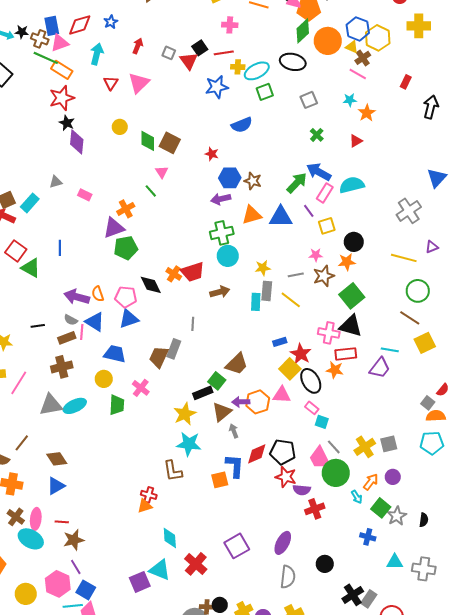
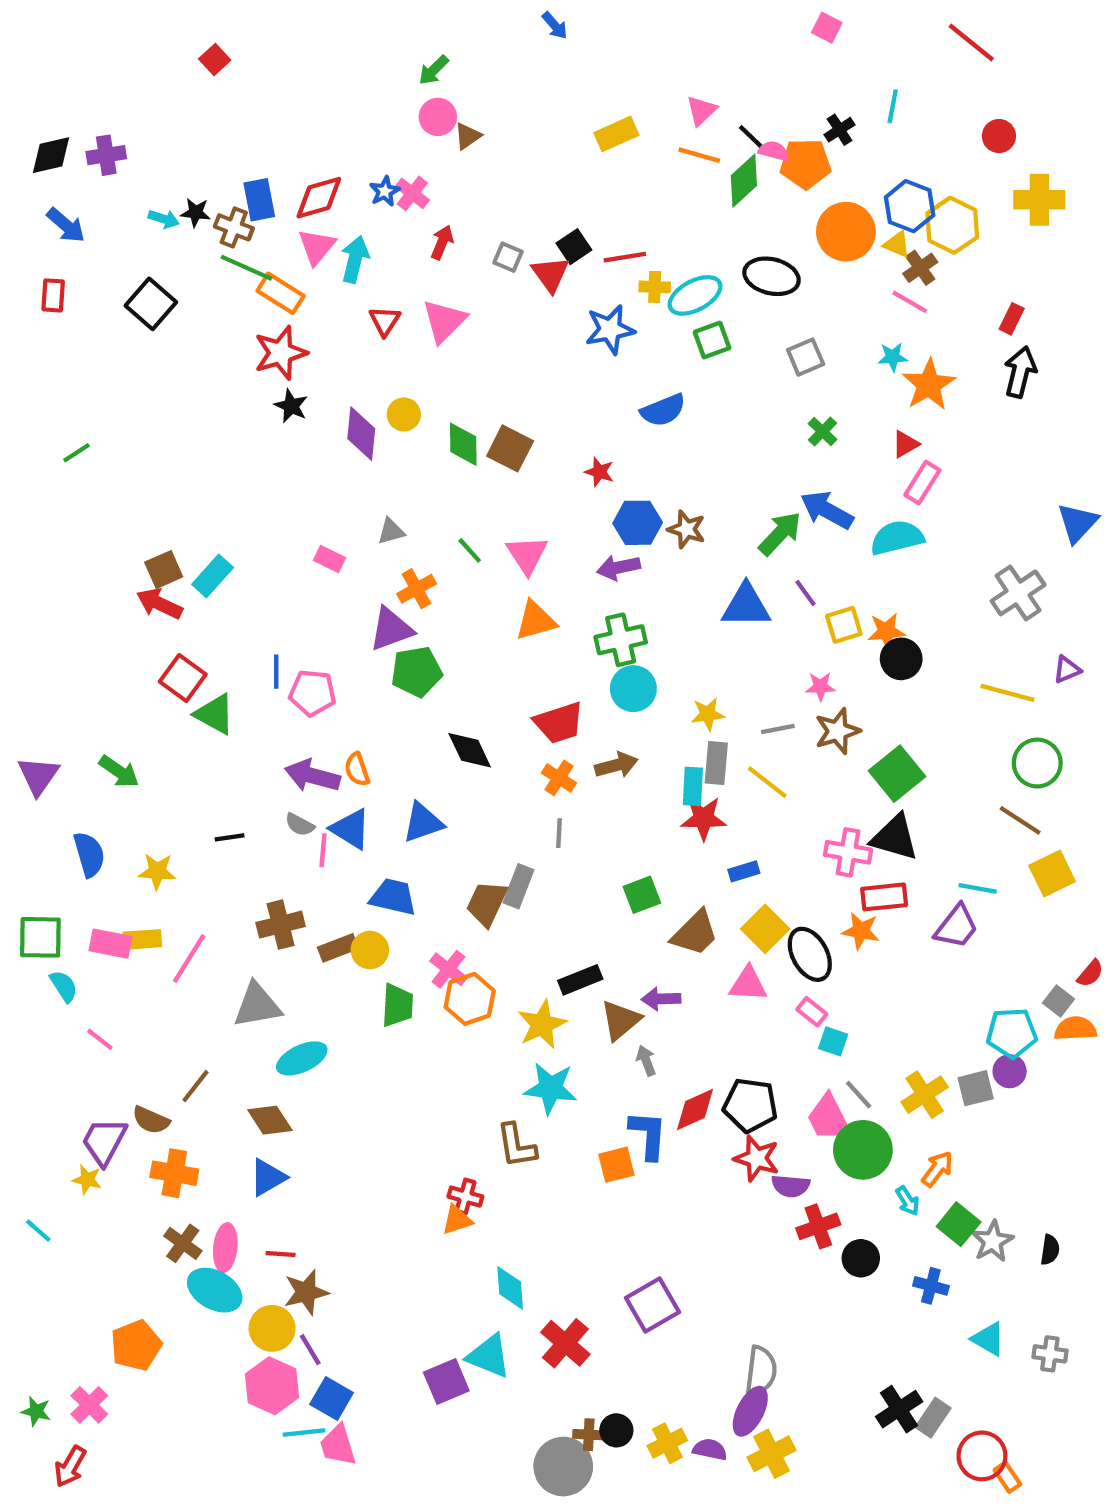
pink cross: (230, 25) -> (412, 193), moved, turned 35
green diamond: (303, 31) -> (744, 181), moved
pink triangle: (60, 43) -> (317, 247), moved, turned -30
black arrow: (431, 107) -> (1020, 372), moved
orange star: (367, 113) -> (929, 385), size x1.4
purple diamond: (77, 142) -> (361, 434), moved
pink triangle: (162, 172) -> (527, 555), moved, size x1.5
gray triangle: (56, 182) -> (391, 531), moved
pink rectangle: (325, 193) -> (922, 482), moved
orange triangle: (252, 215) -> (536, 621), moved
orange star: (347, 262) -> (886, 631), moved
orange cross: (174, 274) -> (559, 778), moved
pink pentagon: (126, 297) -> (312, 693), moved
brown rectangle: (67, 338) -> (338, 948), moved
red star: (301, 354) -> (704, 818), moved, turned -30
brown trapezoid: (237, 364) -> (695, 933), moved
green square: (217, 381) -> (642, 895), moved, turned 30
orange hexagon: (258, 402) -> (470, 999), moved
cyan ellipse: (75, 406) -> (302, 1058), moved
cyan pentagon: (432, 443) -> (1012, 1033), moved
purple circle: (393, 477) -> (1010, 1071), moved
purple ellipse: (283, 543) -> (750, 1411), moved
cyan triangle: (395, 562) -> (988, 1339), turned 30
black circle: (325, 564) -> (861, 1258), moved
gray cross: (424, 569) -> (1050, 1354), size x0.7
yellow circle: (26, 594) -> (272, 1328), moved

